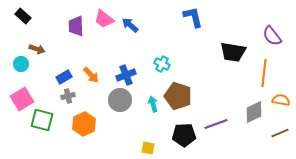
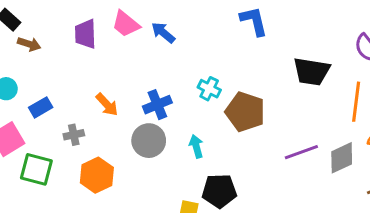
brown arrow: (37, 49) -> (29, 44), moved
blue rectangle: (64, 77) -> (41, 107), moved
brown pentagon: (178, 96) -> (245, 112), moved
purple line: (216, 124) -> (301, 152), moved
black pentagon: (184, 135) -> (219, 191), moved

